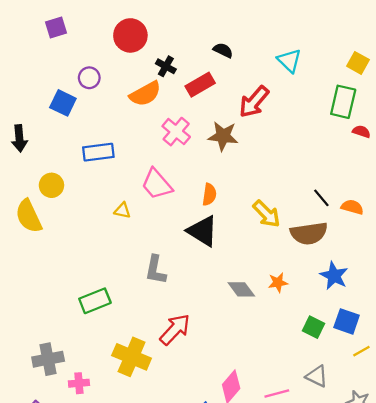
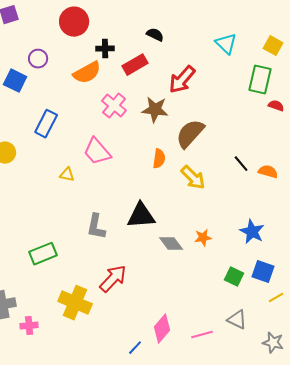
cyan triangle: (289, 61) -> (226, 44), moved
black cross: (166, 66) -> (105, 49), turned -30
blue rectangle: (98, 152) -> (46, 124), turned -56
orange semicircle: (209, 194) -> (159, 159), moved
black triangle: (202, 231) -> (141, 216), moved, turned -36
brown semicircle: (309, 233) -> (190, 134), moved, turned 140

